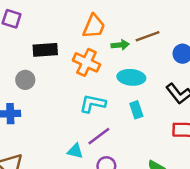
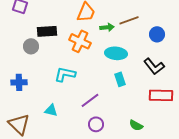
gray circle: (25, 80) -> (31, 46), moved
cyan L-shape: (93, 104) -> (65, 74), moved
cyan triangle: (75, 151) -> (51, 110), moved

